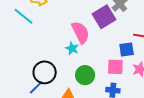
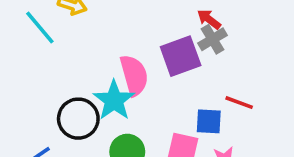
cyan star: (72, 48) -> (114, 100), size x1.6
black circle: (45, 72) -> (78, 119), moved

